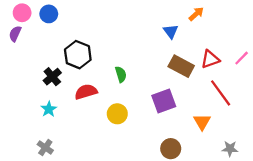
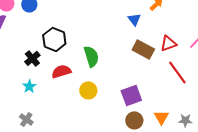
green semicircle: (121, 74) -> (91, 56), size x1.5
purple square: (164, 101) -> (131, 95), moved
orange triangle: (202, 122) -> (161, 117), moved

